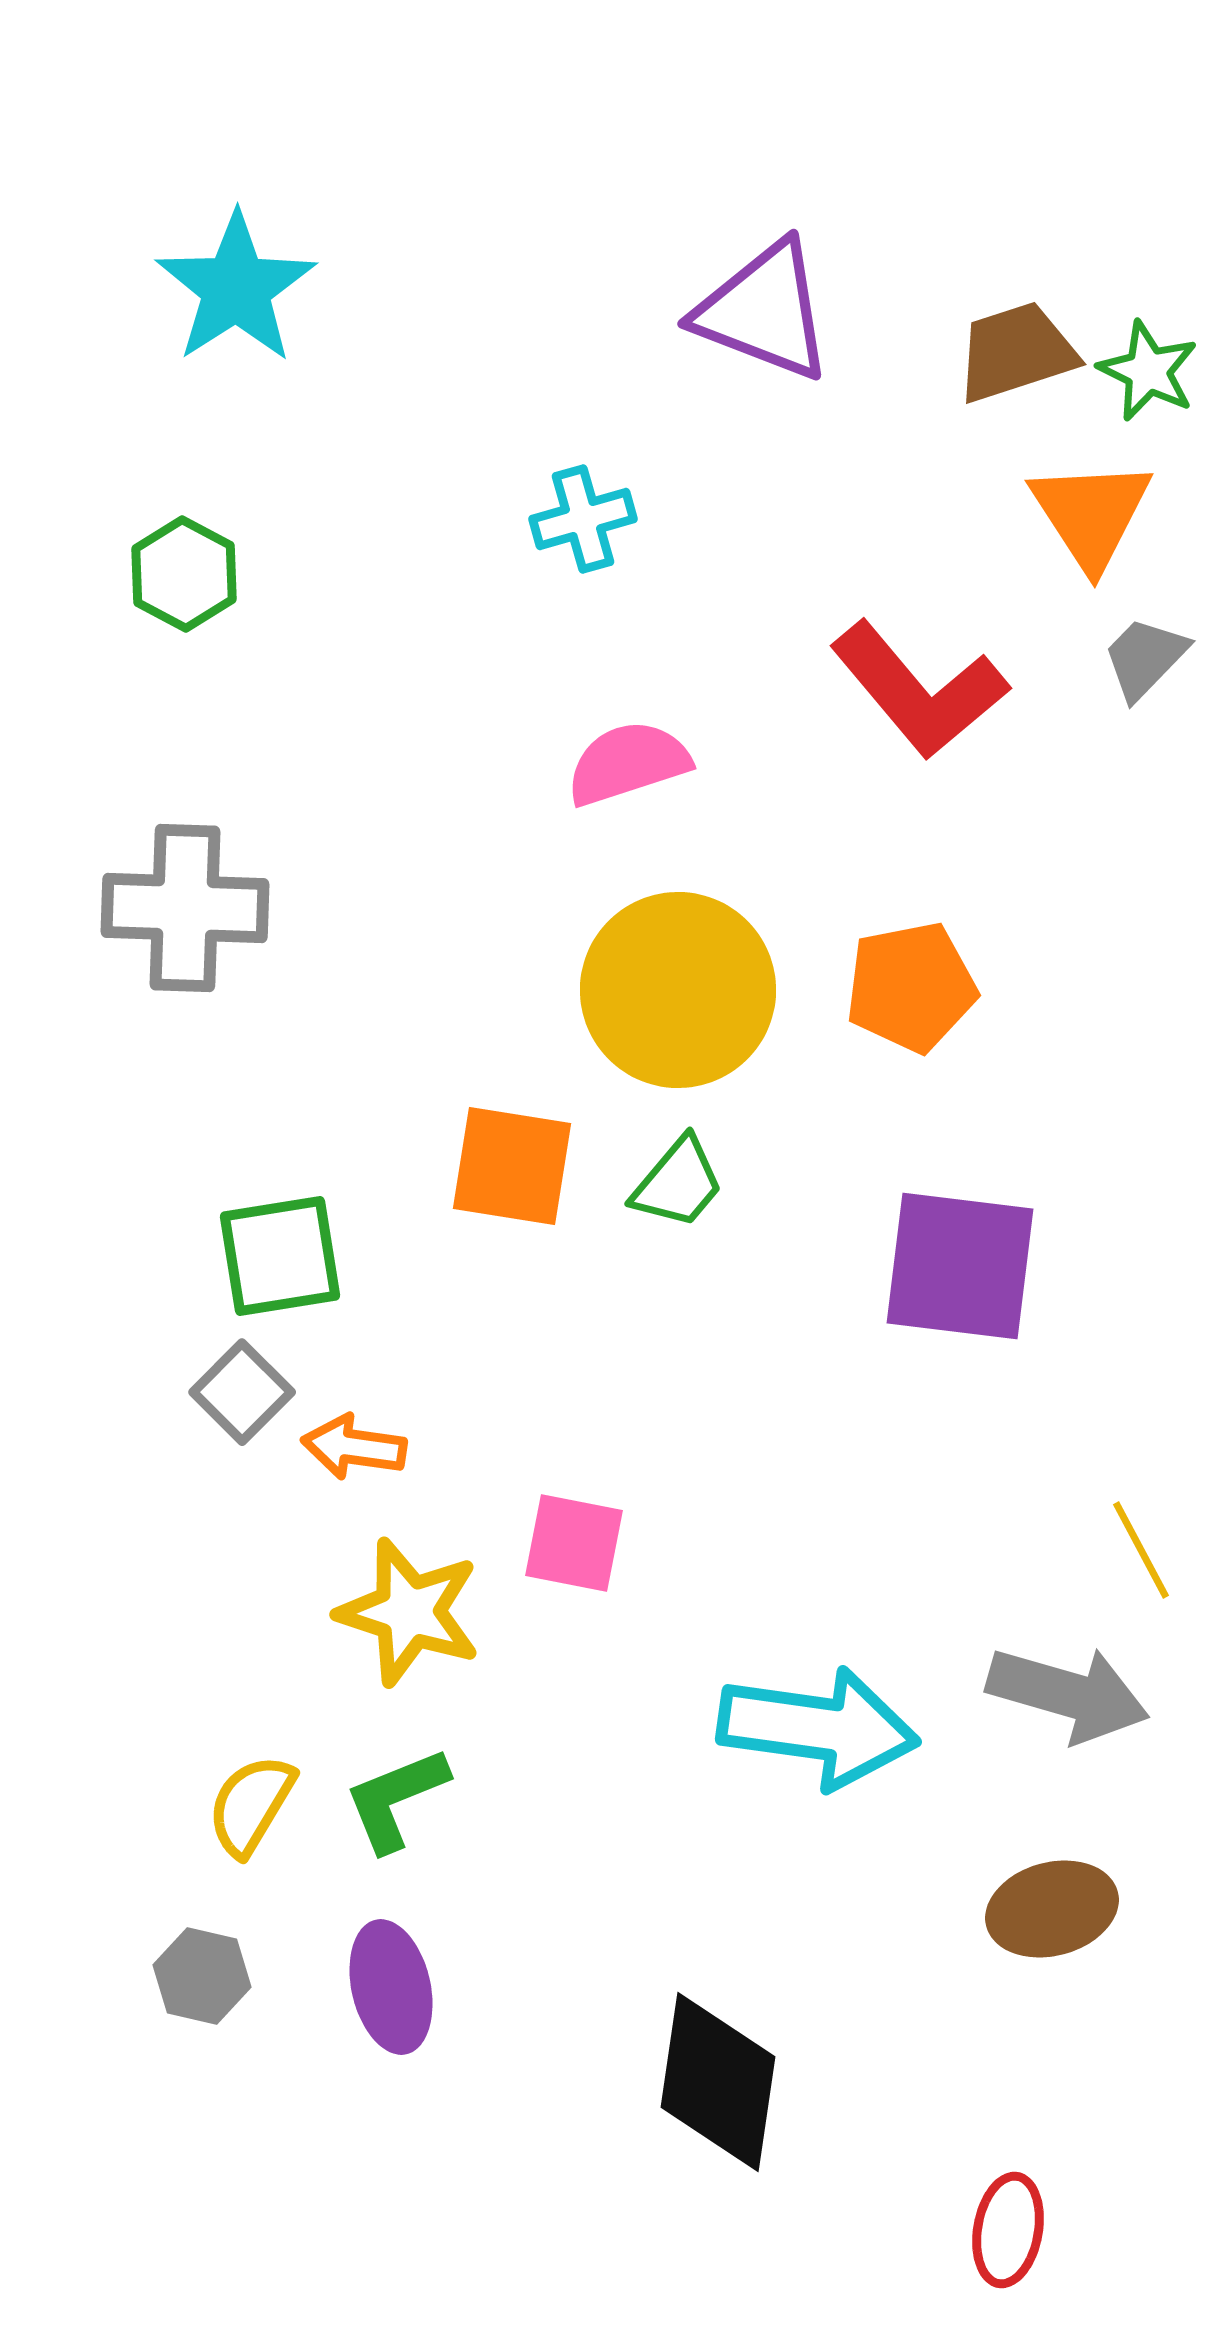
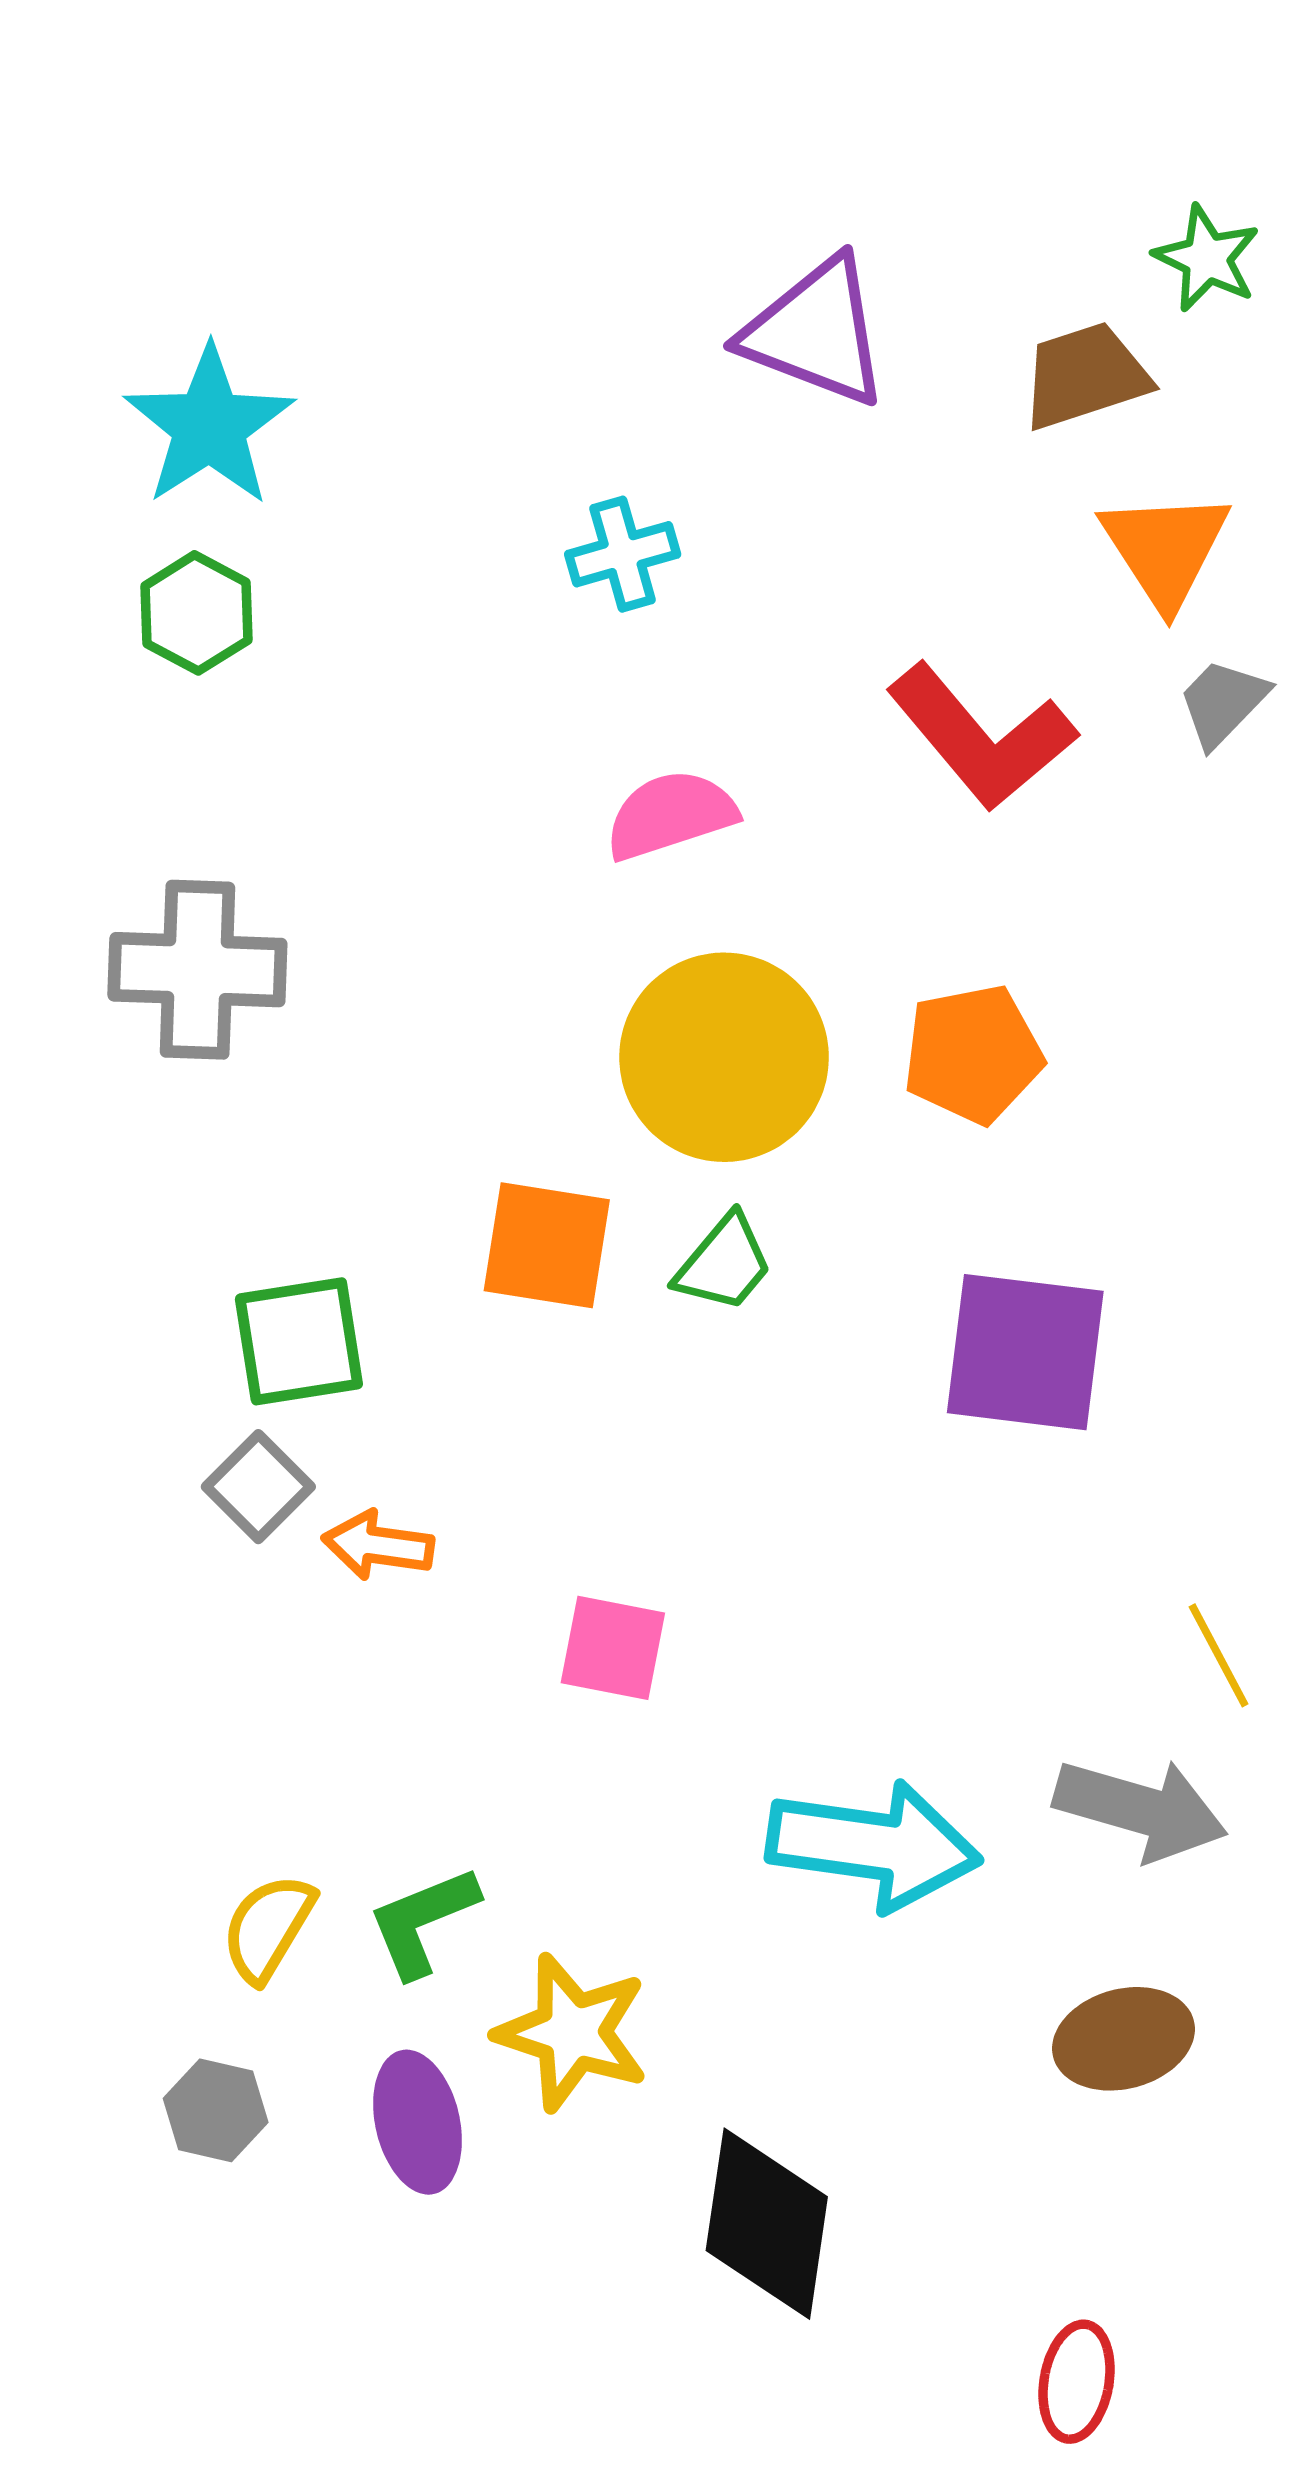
cyan star: (236, 288) -> (209, 426), moved
green star: (1148, 371) -> (1207, 258), moved
yellow star: (409, 1612) -> (572, 2032), moved

